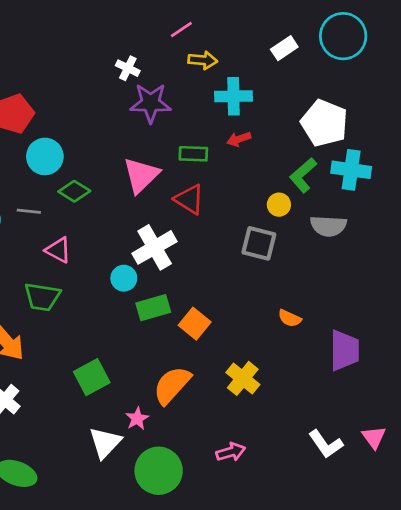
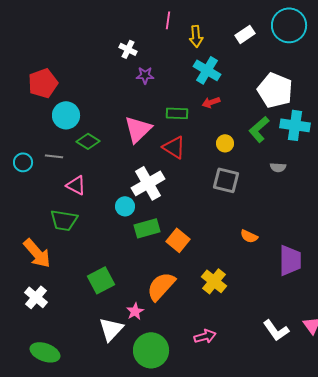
pink line: (181, 29) -> (168, 20), turned -48
yellow arrow: (203, 60) -> (196, 36), moved, turned 80
cyan cross: (233, 96) -> (207, 70), turned 32
purple star: (151, 103) -> (145, 75), size x0.6
yellow circle: (279, 205) -> (225, 143), moved
gray semicircle: (328, 226) -> (278, 167), size x0.6

